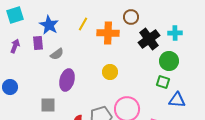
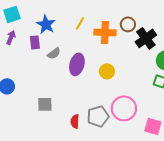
brown circle: (131, 17) -> (128, 24), moved
purple arrow: (15, 46) -> (11, 37), moved
purple ellipse: (67, 80) -> (77, 64), moved

